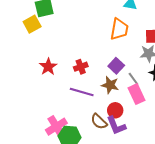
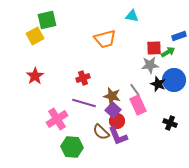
orange trapezoid: (119, 29) -> (105, 39), moved, turned 65
purple square: (116, 66) -> (113, 110), moved
red star: (48, 67) -> (35, 76), moved
pink cross: (56, 127) -> (57, 119), moved

